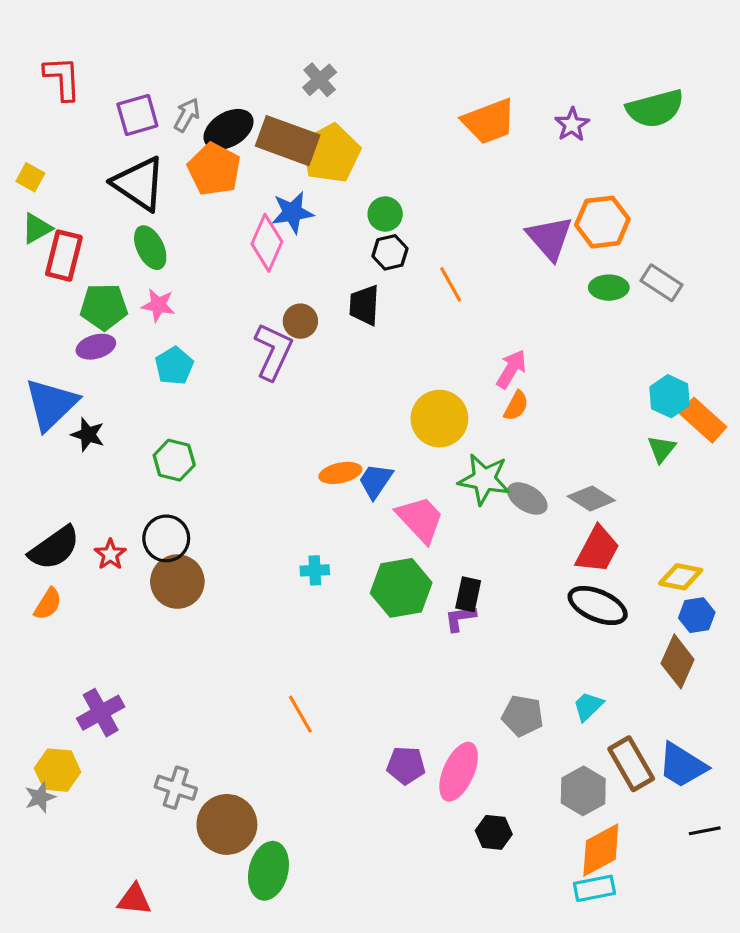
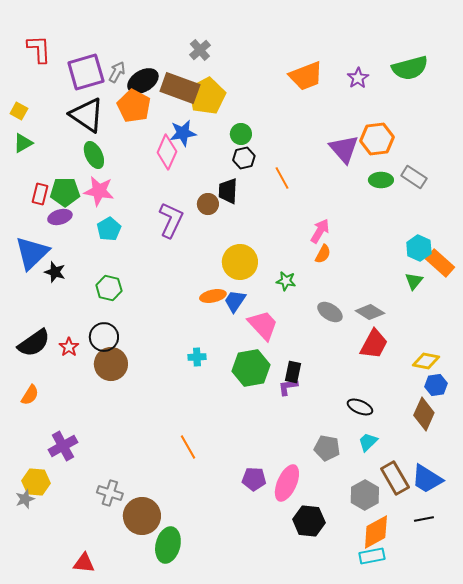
purple square: (137, 115) -> (86, 72), size x1.4
red rectangle: (64, 256) -> (40, 194), moved, size x0.7
pink star: (158, 305) -> (99, 191), size x1.4
brown circle: (300, 321) -> (208, 204), moved
yellow circle: (439, 419) -> (240, 262), moved
green star: (484, 479) -> (286, 281), moved, size x0.6
orange semicircle: (48, 604) -> (30, 395), moved
black ellipse: (598, 606) -> (360, 407), moved, size x0.7
black line: (705, 831) -> (424, 519), moved
black hexagon: (494, 832) -> (309, 521), size x1.4

